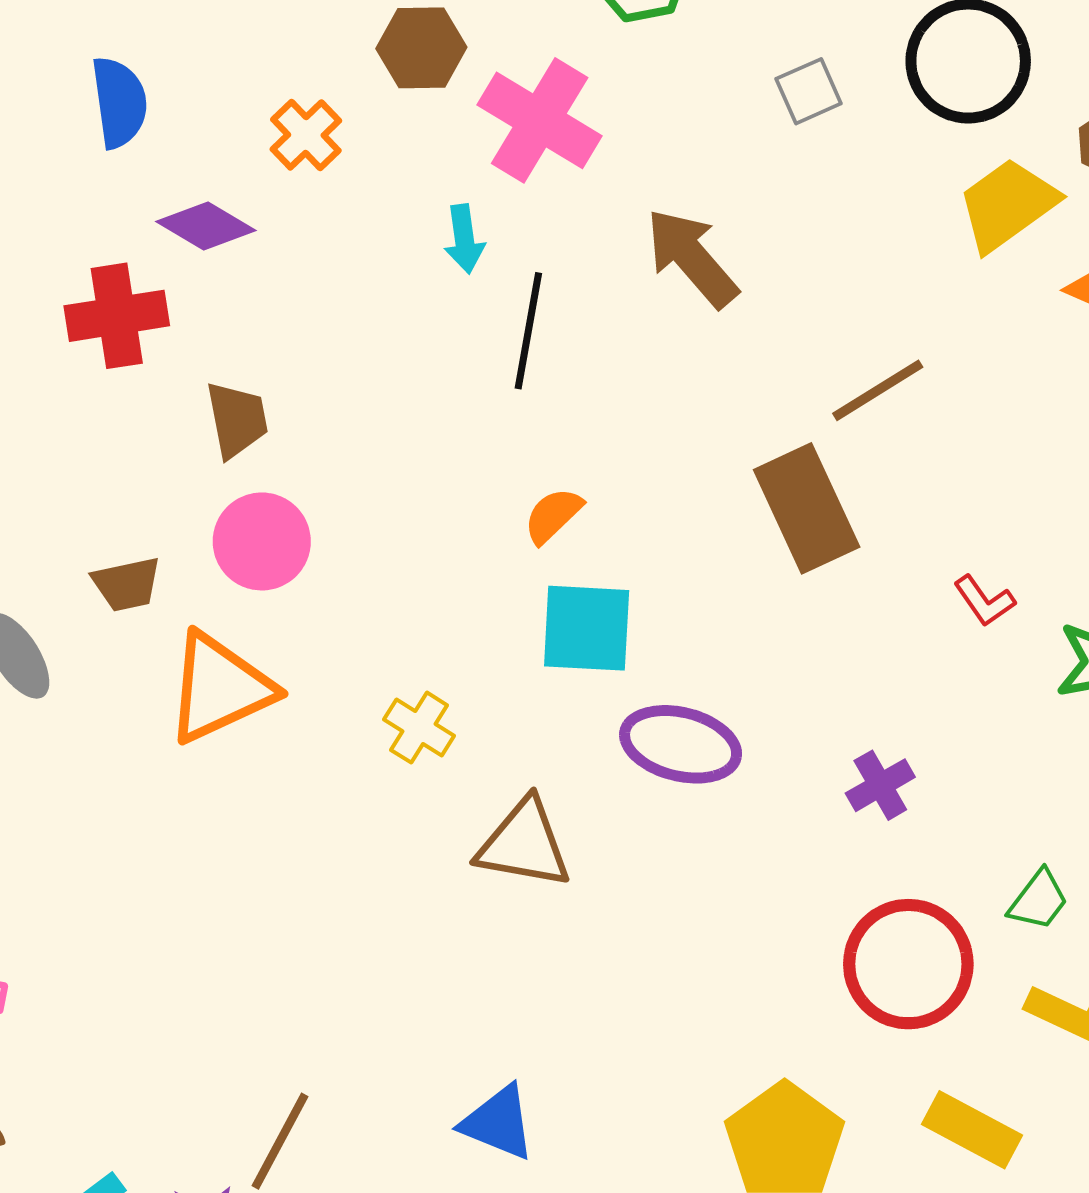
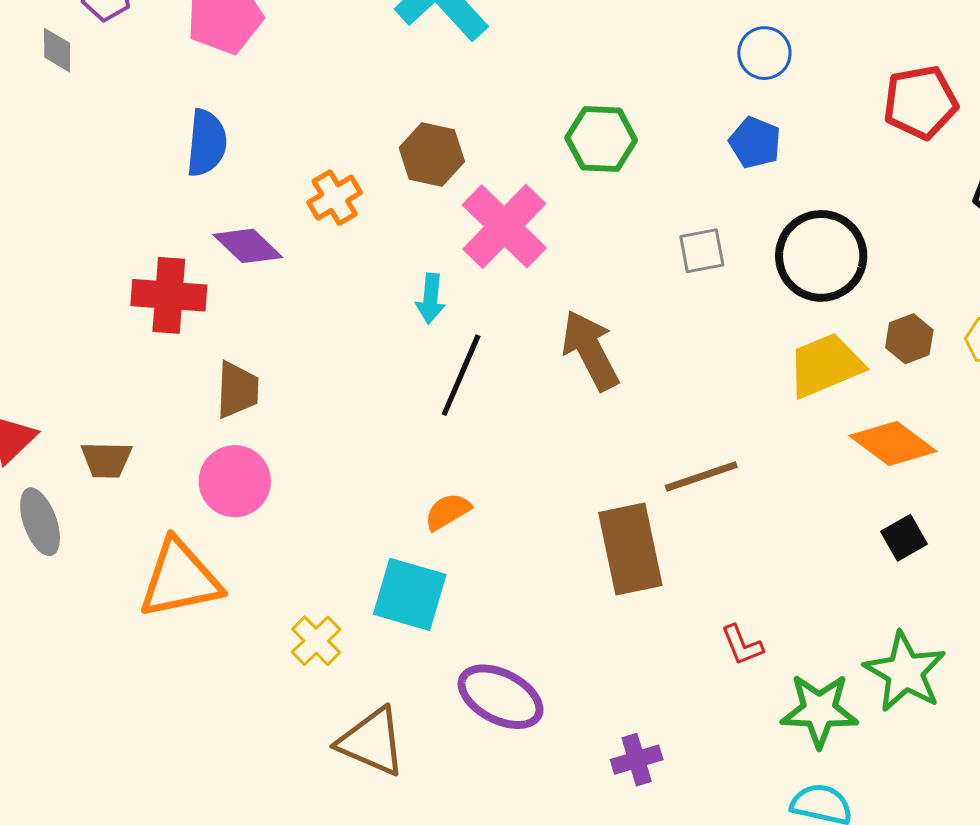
brown trapezoid: (127, 584) -> (106, 460), moved
cyan square: (587, 628) -> (410, 594), moved

